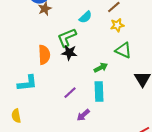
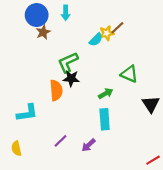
cyan semicircle: (85, 17) -> (96, 40), moved
yellow star: (117, 25) -> (107, 33), moved
orange semicircle: (44, 55) -> (56, 90), moved
purple line: (70, 93) -> (61, 141), moved

